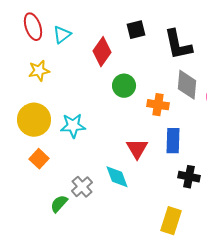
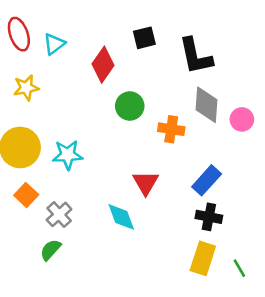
blue rectangle: (173, 141) -> (207, 180), moved, turned 40
gray cross: (82, 187) -> (59, 214), moved
yellow rectangle: (171, 221) -> (203, 258), moved

